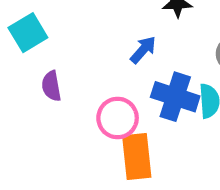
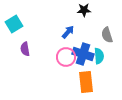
pink circle: (118, 118) -> (66, 57), moved
orange rectangle: (137, 156) -> (86, 82), moved

